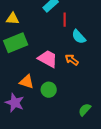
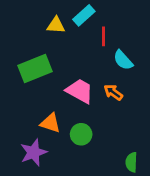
yellow triangle: (13, 19) -> (56, 25), moved
purple star: (15, 103) -> (34, 152), turned 30
green semicircle: (85, 110) -> (131, 162), turned -40

